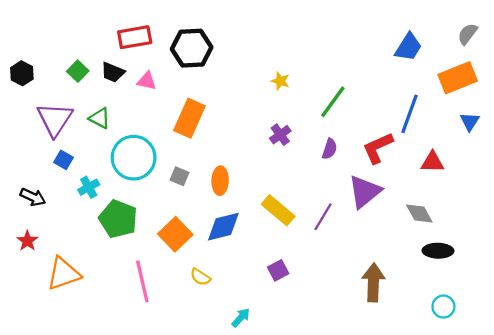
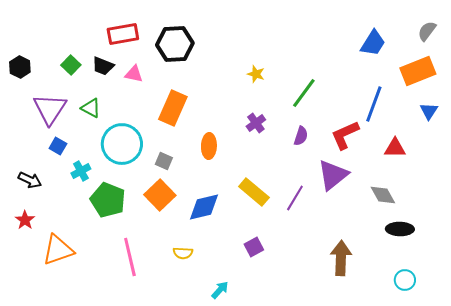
orange ellipse: (220, 181) -> (209, 146), moved
orange square: (175, 234) -> (160, 195), moved
yellow semicircle: (200, 277) -> (183, 253), turned -30

